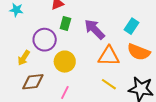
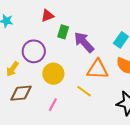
green rectangle: (65, 24) -> (63, 32), moved
yellow line: (109, 84) -> (84, 91), moved

